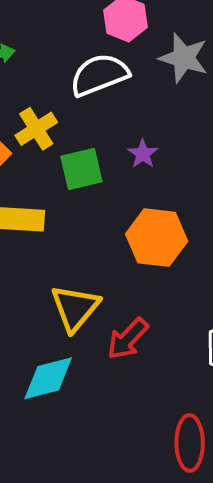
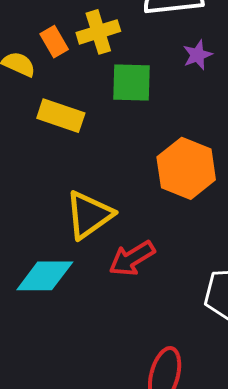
purple star: (143, 154) -> (198, 55), moved

